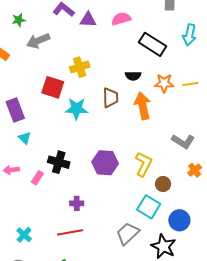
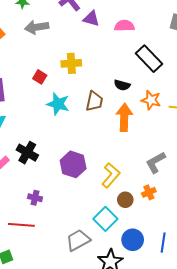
red square: (53, 87) -> (40, 77), size x0.6
gray L-shape: (183, 141) -> (156, 162), turned 105
orange cross: (195, 170) -> (149, 192), moved

